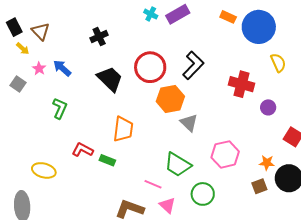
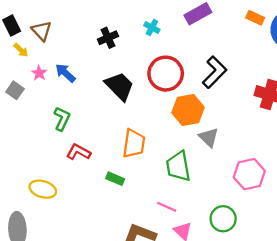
cyan cross: (151, 14) -> (152, 28), moved
red L-shape: (83, 150) -> (78, 152), moved
green trapezoid: (178, 165) -> (178, 166), moved, turned 48

